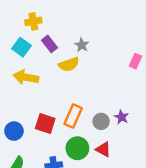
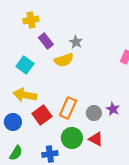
cyan square: (22, 47) -> (25, 65), moved
yellow arrow: (26, 77) -> (25, 95), moved
red square: (45, 124) -> (42, 115), turned 36

